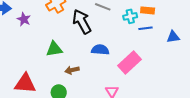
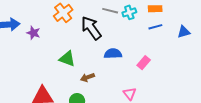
cyan cross: (130, 16) -> (129, 12), moved
green triangle: (54, 49) -> (67, 59), turned 36
pink rectangle: (130, 62) -> (144, 63), size x0.6

